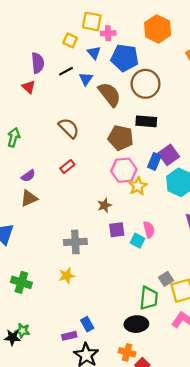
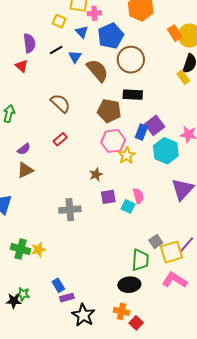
blue pentagon: (125, 58) -> (111, 36), turned -30
yellow star: (67, 276) -> (38, 250), moved
blue rectangle: (87, 324) -> (58, 285), moved

